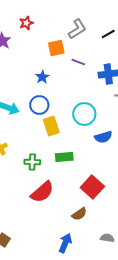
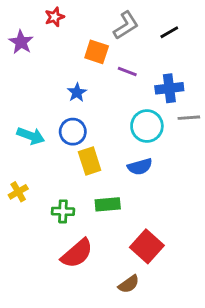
orange square: (56, 48) -> (97, 52), turned 30
cyan circle: (84, 114) -> (147, 126), moved
blue semicircle: (103, 137) -> (140, 167), moved

